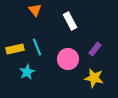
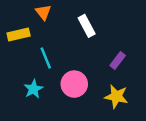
yellow rectangle: (15, 49) -> (19, 35), moved
pink circle: (68, 59) -> (74, 84), moved

